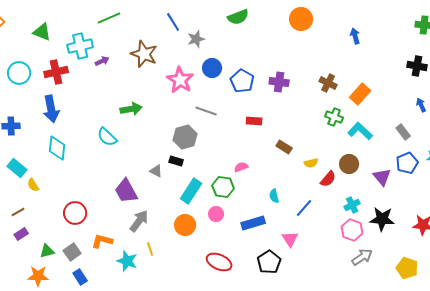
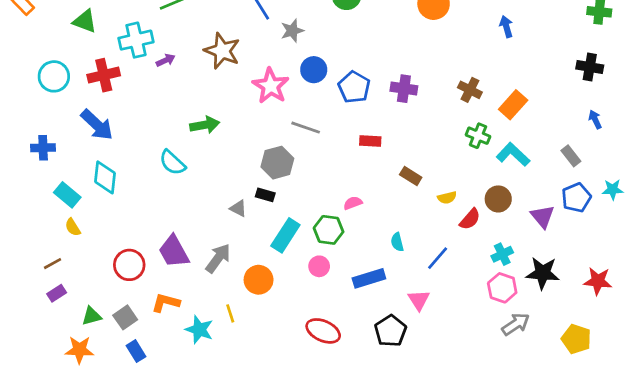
blue arrow: (51, 109) -> (97, 125), turned -36
cyan rectangle: (17, 168) -> (67, 195), moved
purple trapezoid: (126, 191) -> (174, 251), moved
gray arrow: (139, 221) -> (218, 258), moved
orange circle: (185, 225) -> (259, 280), moved

